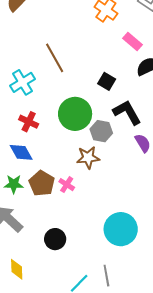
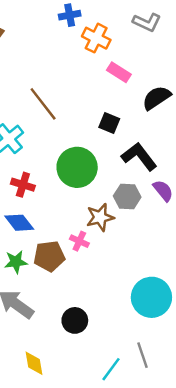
pink rectangle: (133, 42) -> (119, 72), moved
gray hexagon: (101, 131) -> (127, 196), moved
brown pentagon: (42, 183) -> (49, 256), turned -30
pink cross: (67, 185) -> (79, 241), moved

